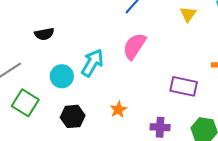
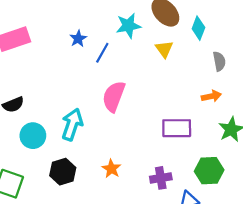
cyan circle: (62, 76) -> (33, 136), moved
black hexagon: (73, 116) -> (63, 172), moved

